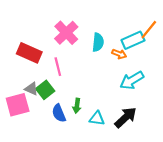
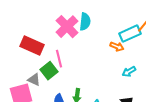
cyan semicircle: (98, 42) -> (85, 22), moved
cyan arrow: (132, 80) -> (129, 72), size x0.6
green square: (45, 90) -> (49, 71), moved

